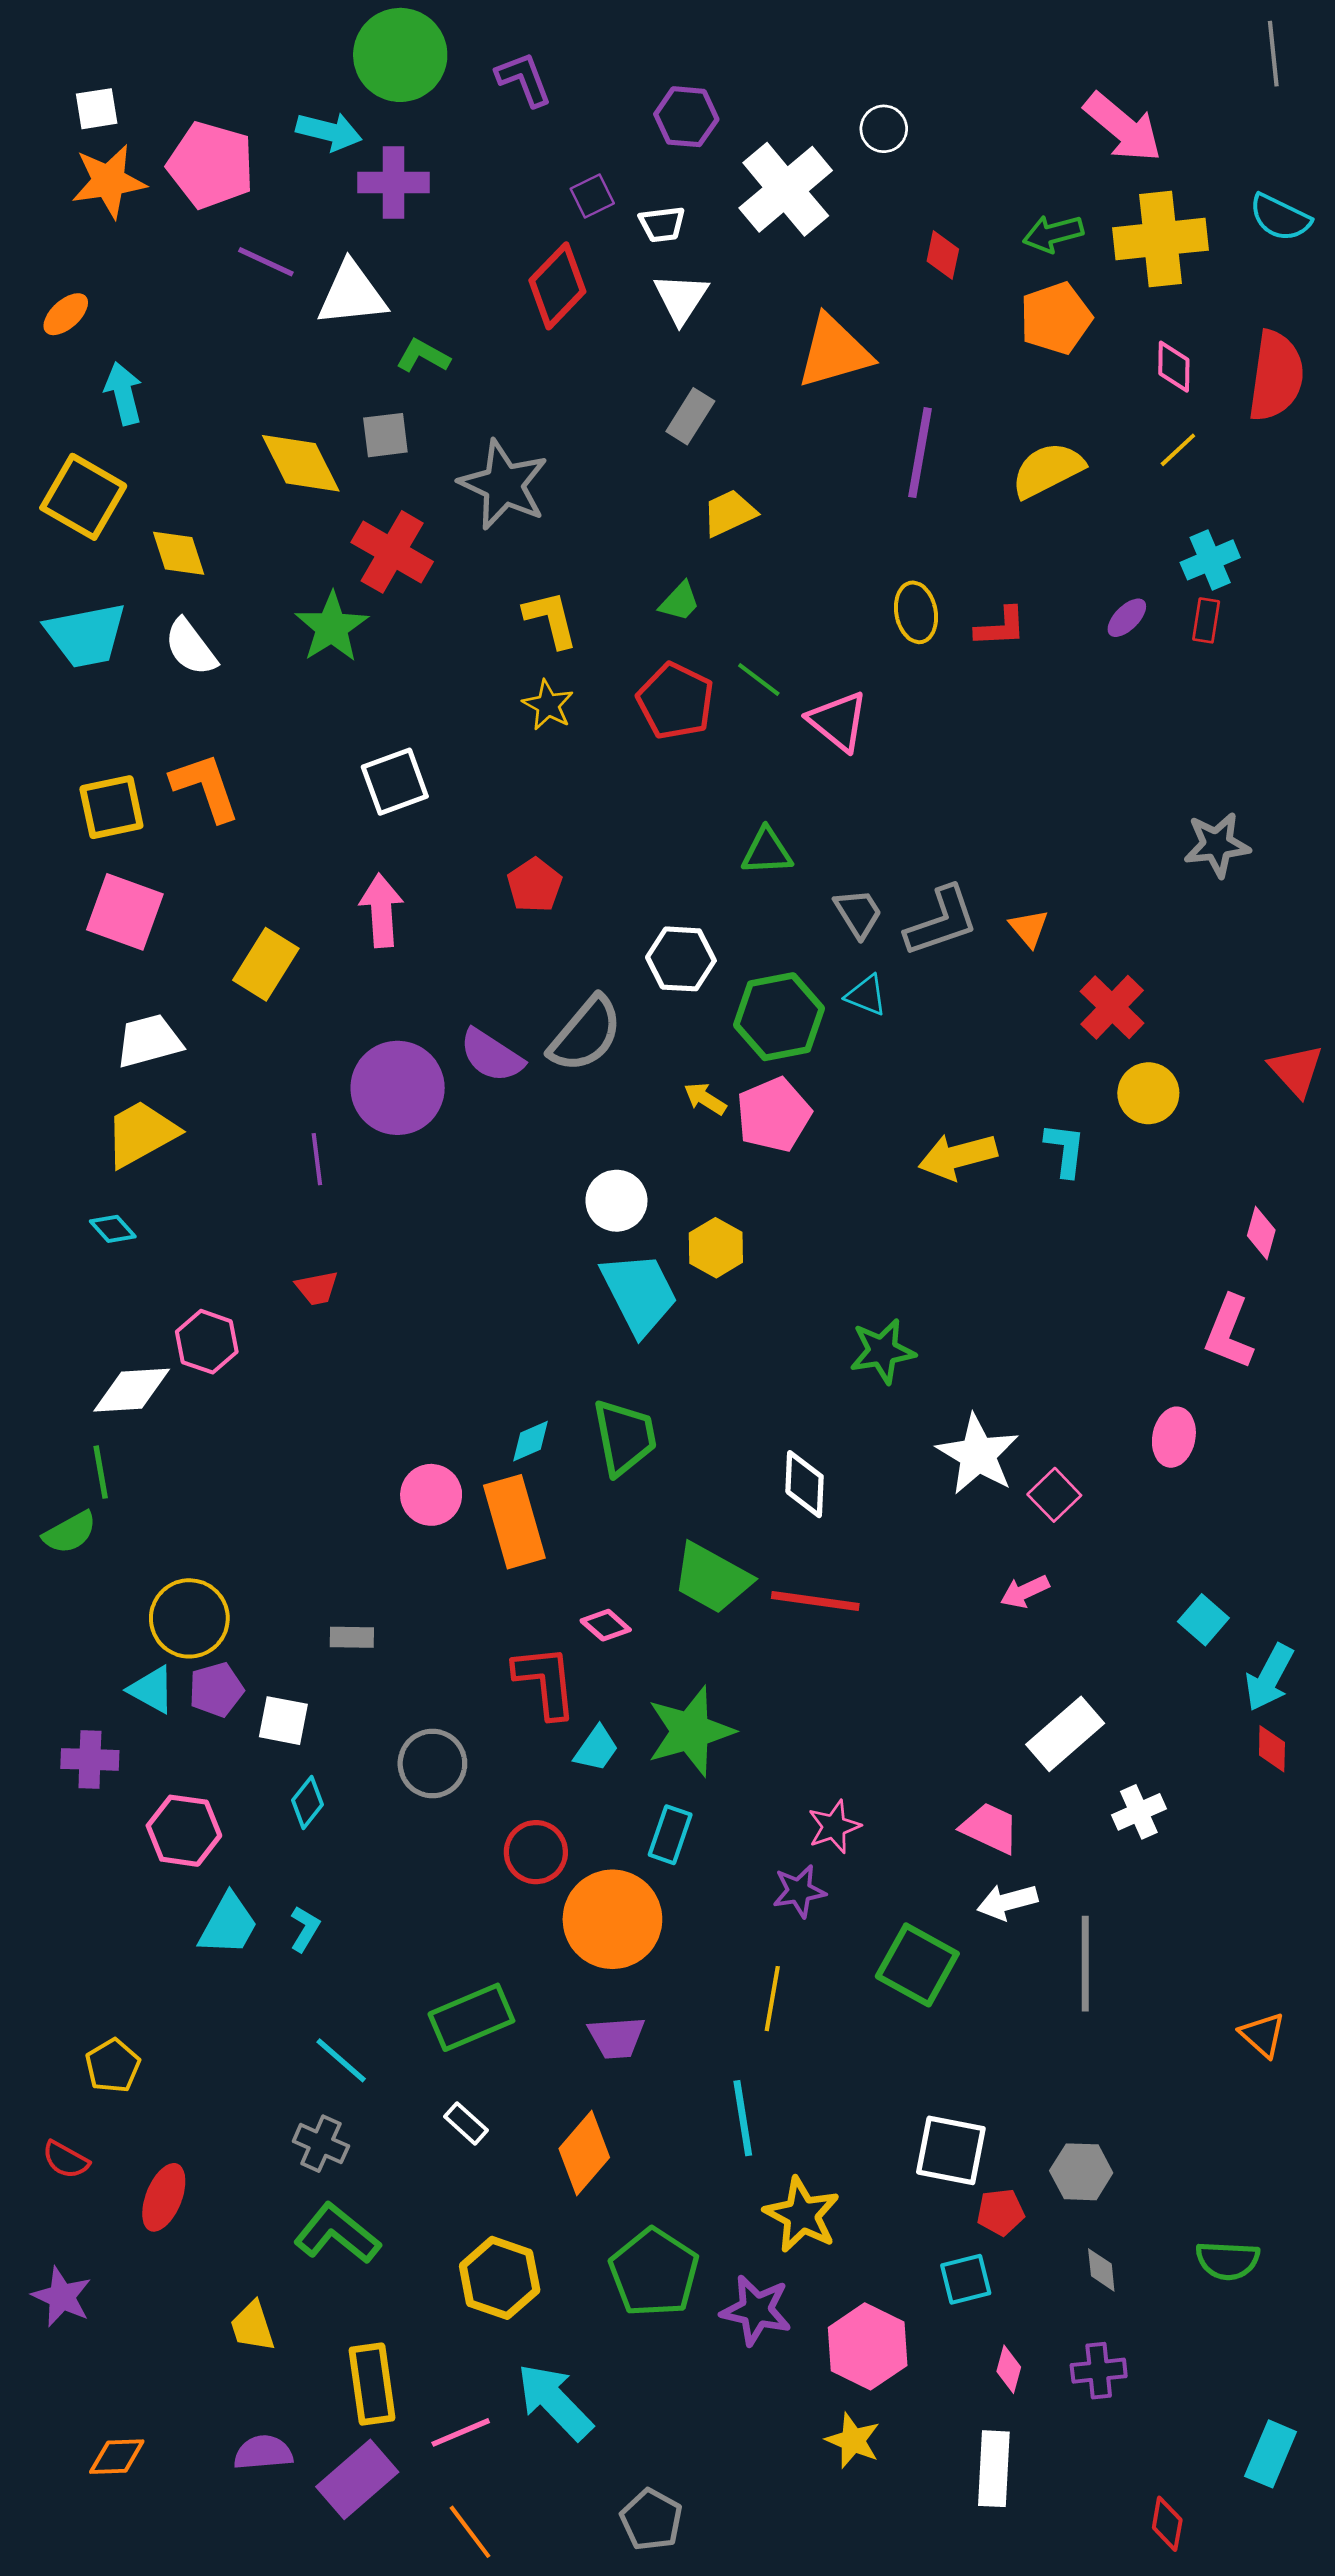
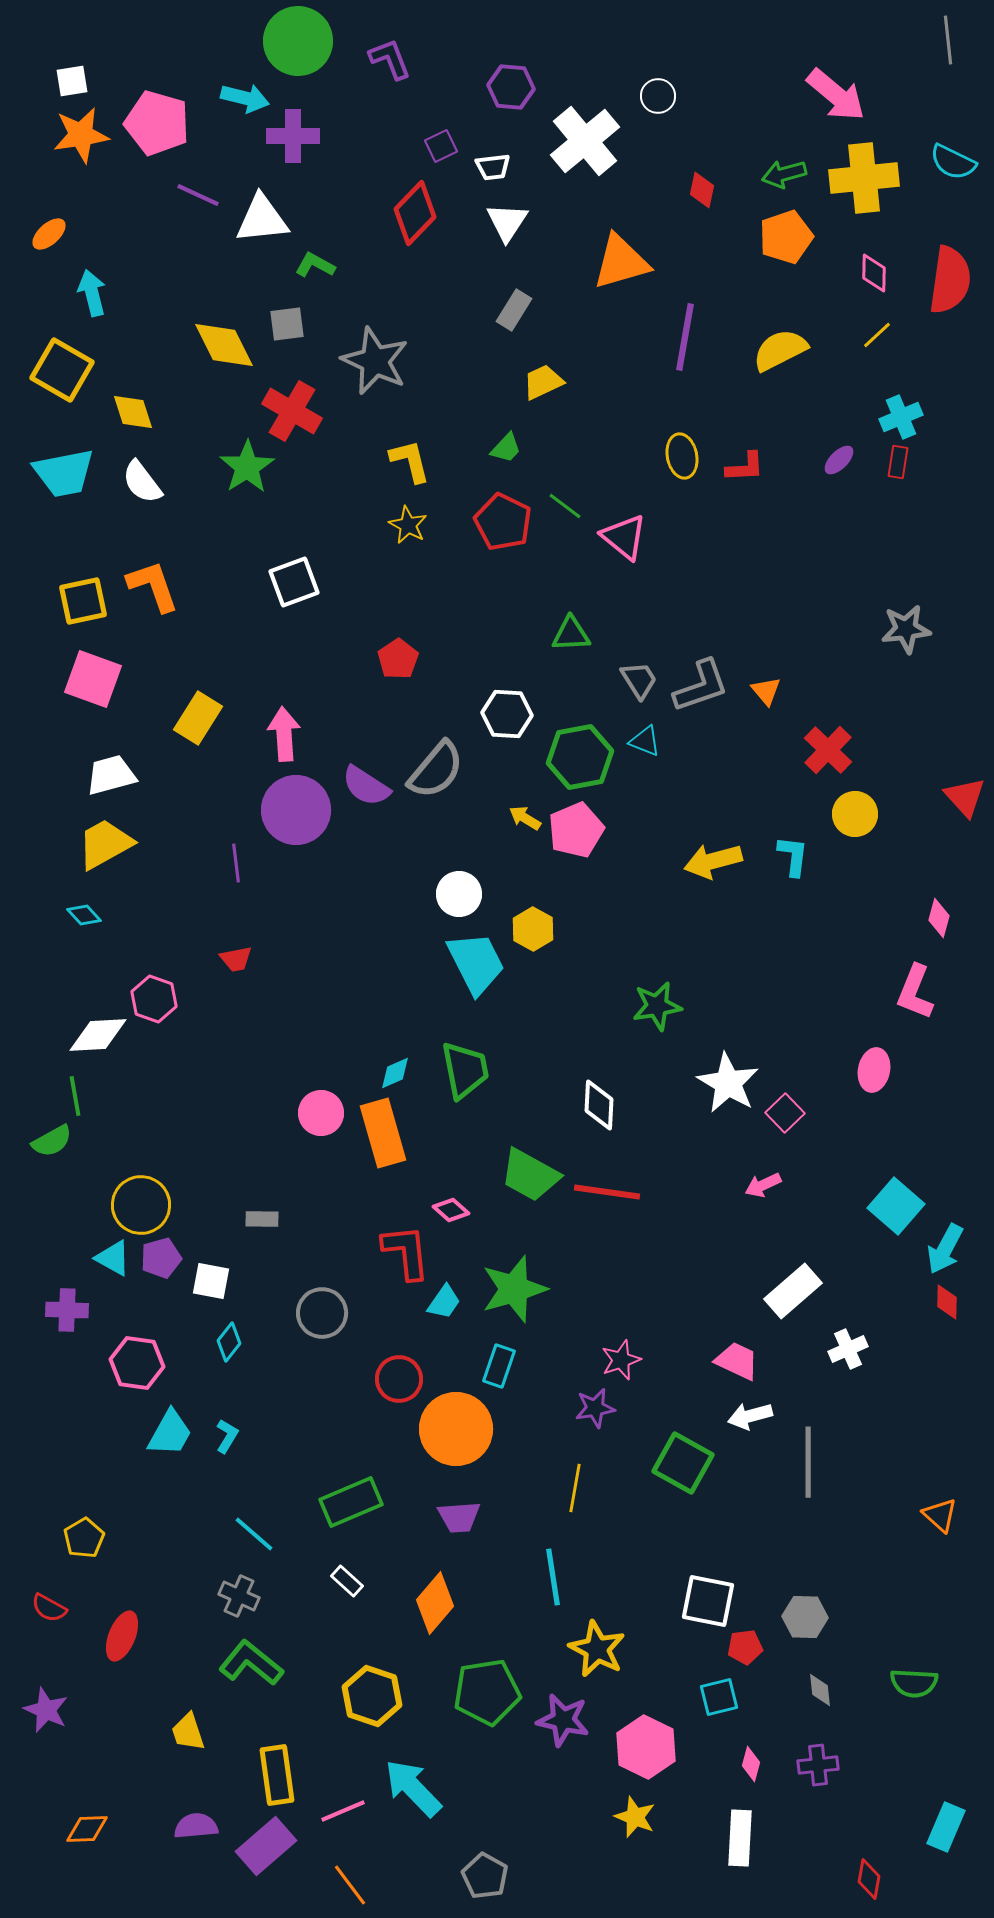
pink arrow: (381, 911) -> (284, 734), moved
cyan square: (1203, 1620) -> (896, 1206), size x1.5
green pentagon: (654, 2273) -> (487, 1692), turned 30

